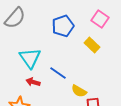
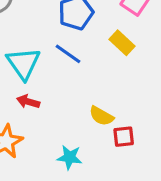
blue line: (58, 73) -> (68, 54), moved

